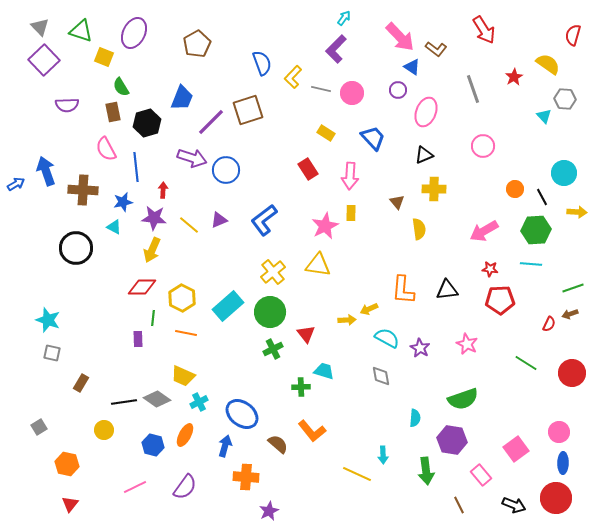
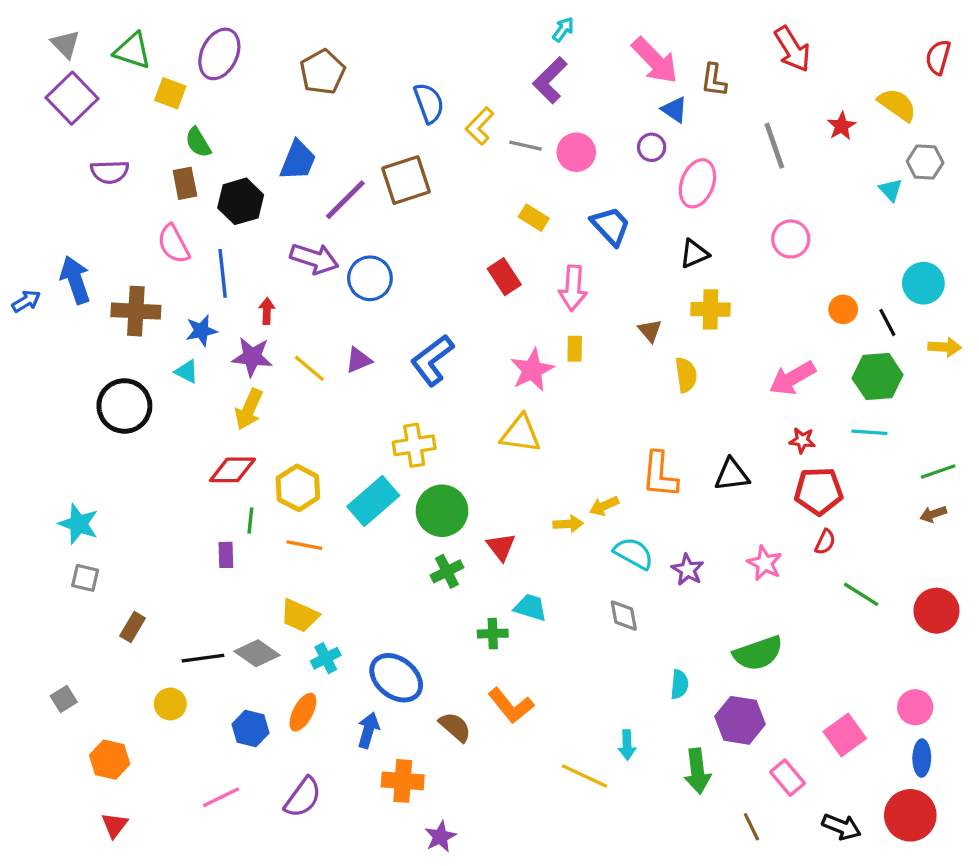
brown L-shape: (436, 49) -> (714, 80), turned 60
yellow cross: (273, 272) -> (414, 445), moved, turned 30
red semicircle: (549, 324) -> (825, 542), moved

